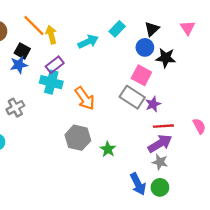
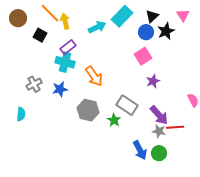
cyan rectangle: (117, 29) -> (122, 16), size x1.5
black star: (166, 58) -> (166, 31), moved, turned -30
blue star: (19, 65) -> (60, 89), moved
pink square: (141, 75) -> (143, 56), turned 30
gray rectangle: (132, 97) -> (127, 105), moved
red line: (163, 126) -> (175, 127), moved
purple arrow: (160, 143) -> (159, 115), turned 80

